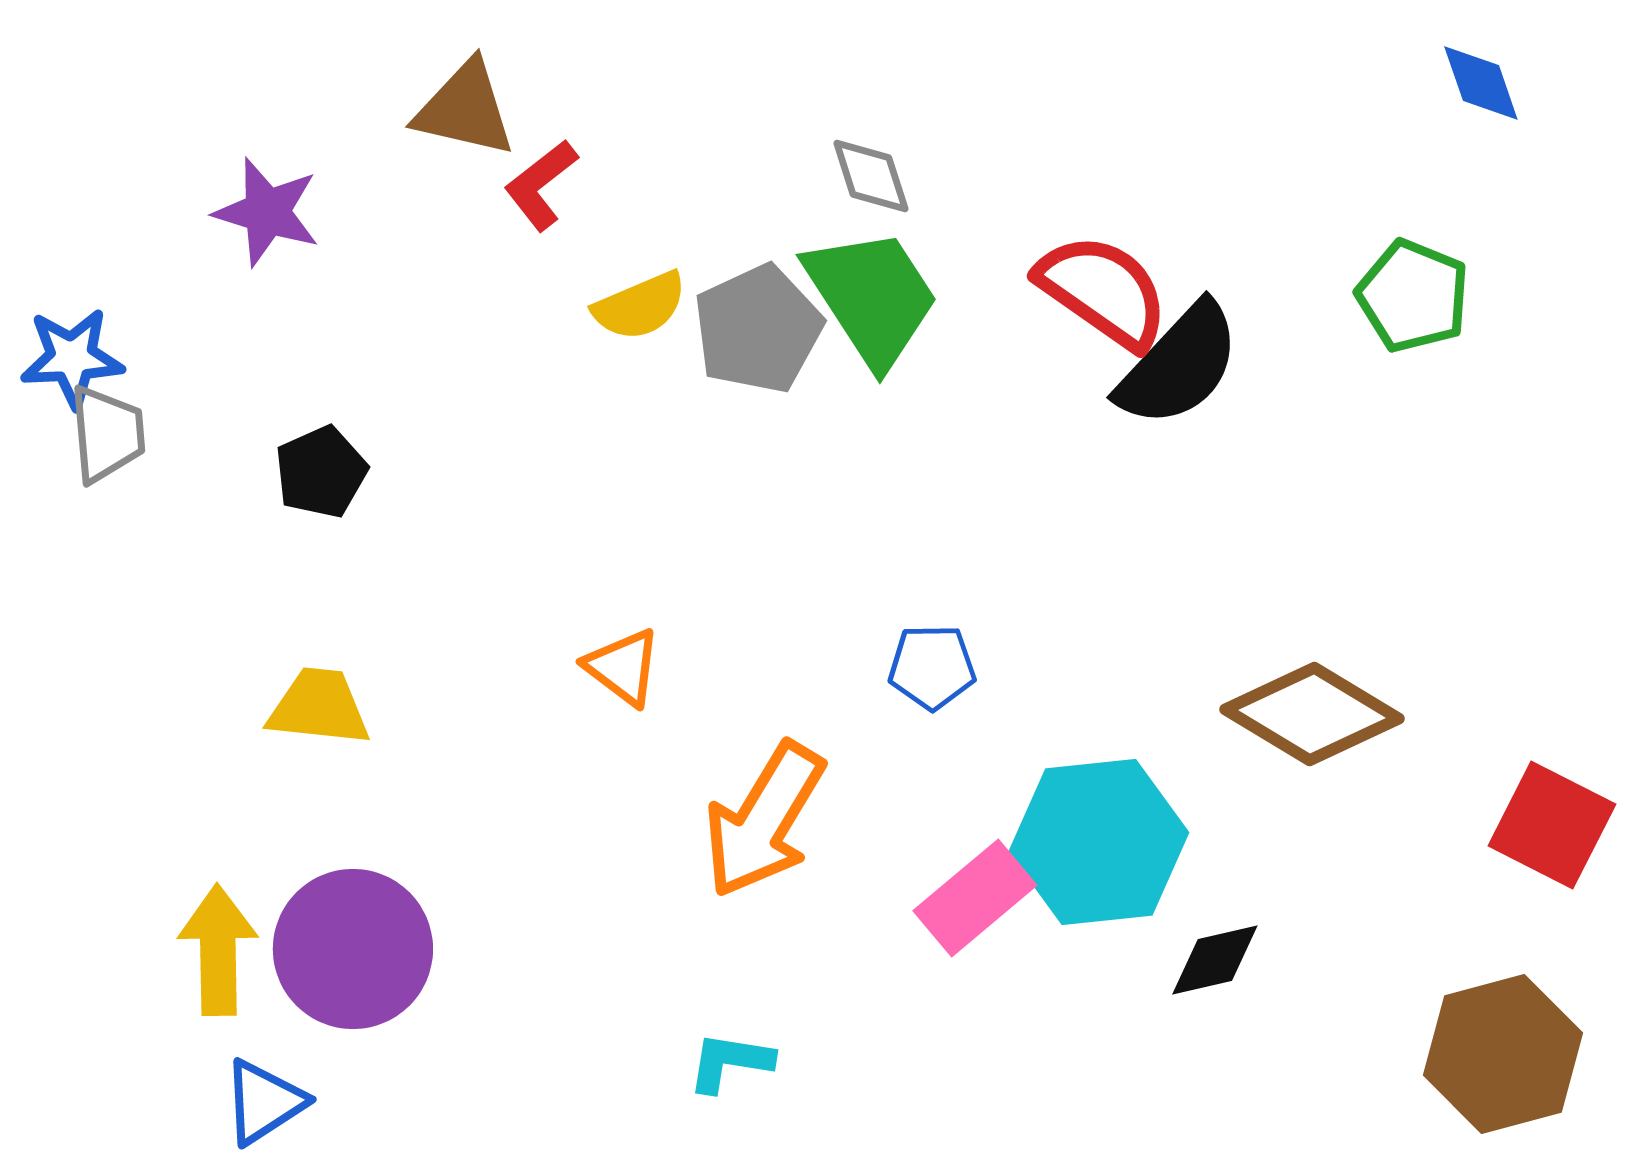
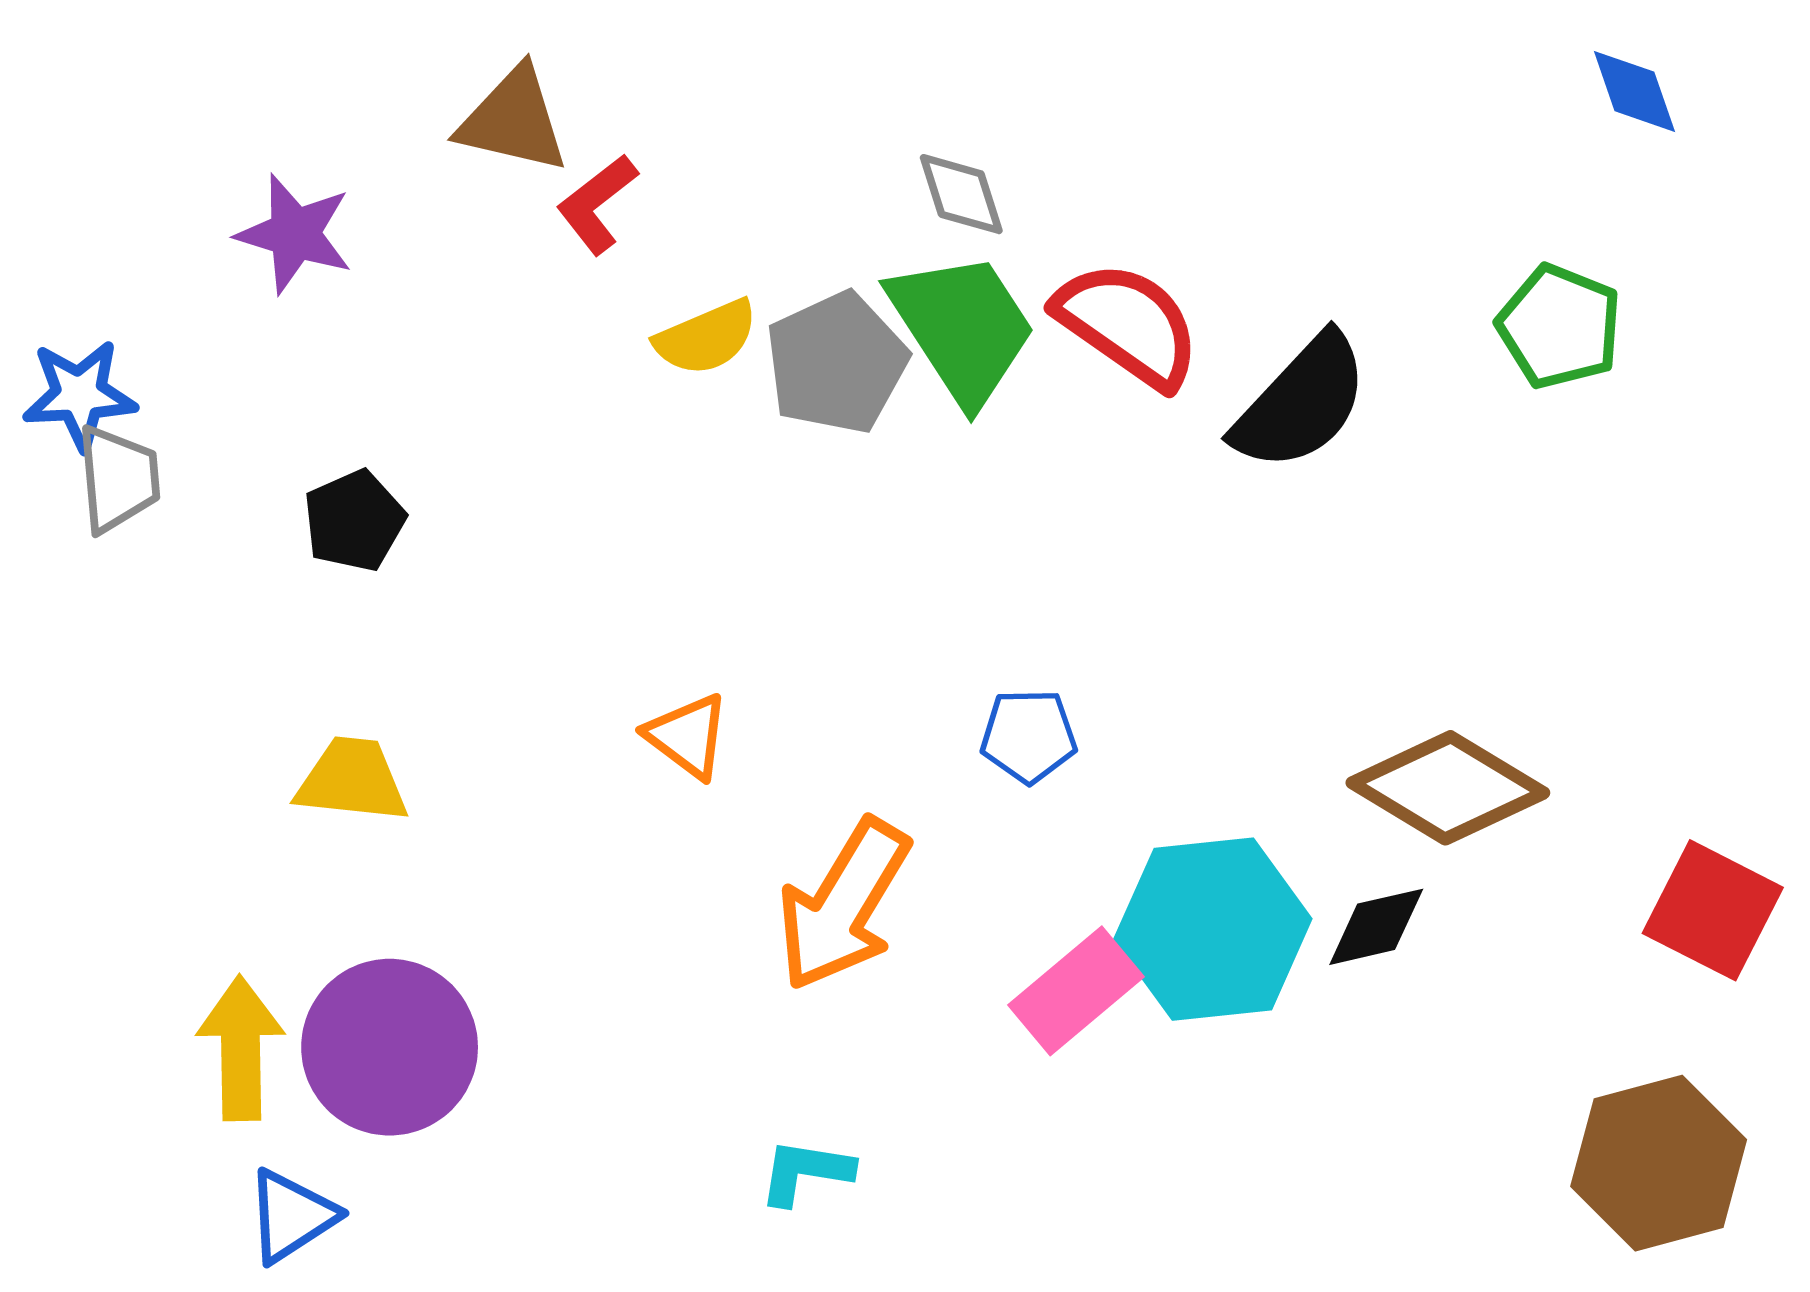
red semicircle: (1103, 291) -> (1128, 324), moved
black diamond: (1215, 960) -> (1376, 927), moved

